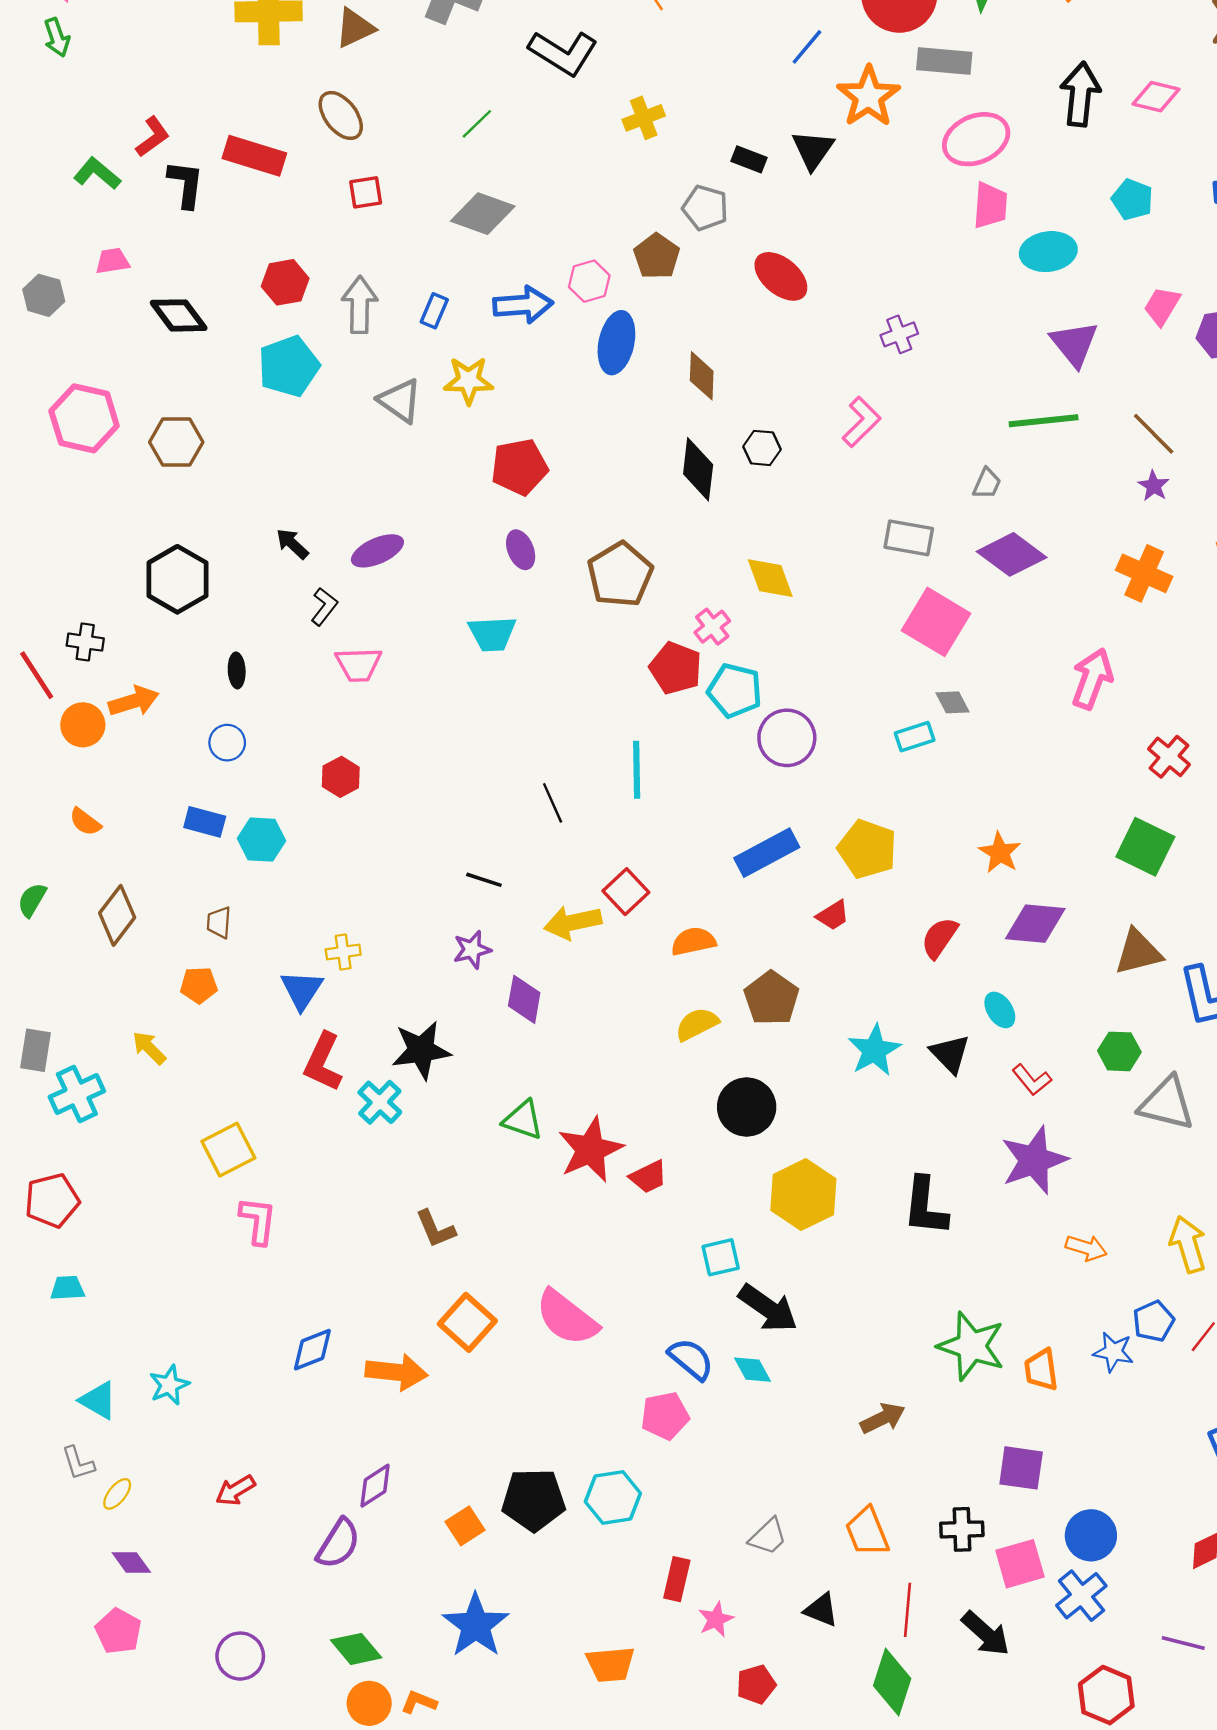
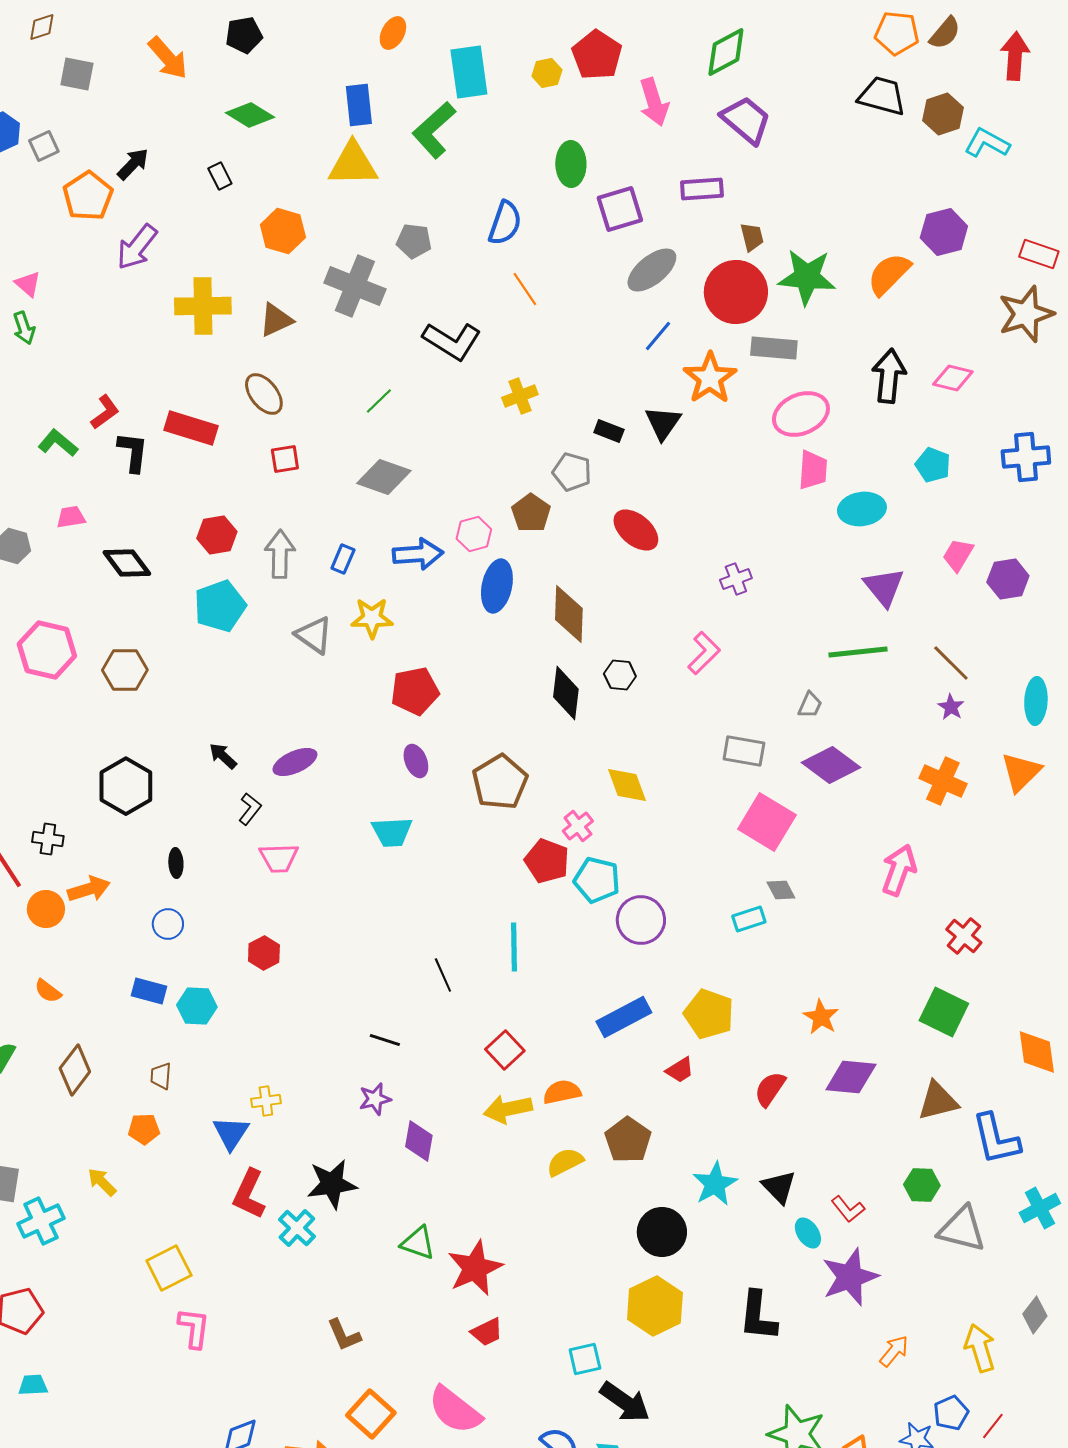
brown diamond: (702, 376) -> (569, 614), size x1.4
yellow arrow: (573, 922) -> (508, 1109), moved
cyan ellipse: (1000, 1010) -> (808, 1233), moved
black circle: (747, 1107) -> (662, 1232), moved
red trapezoid: (648, 1177) -> (487, 1332), moved
orange arrow: (1086, 1248) -> (894, 1351), turned -68

